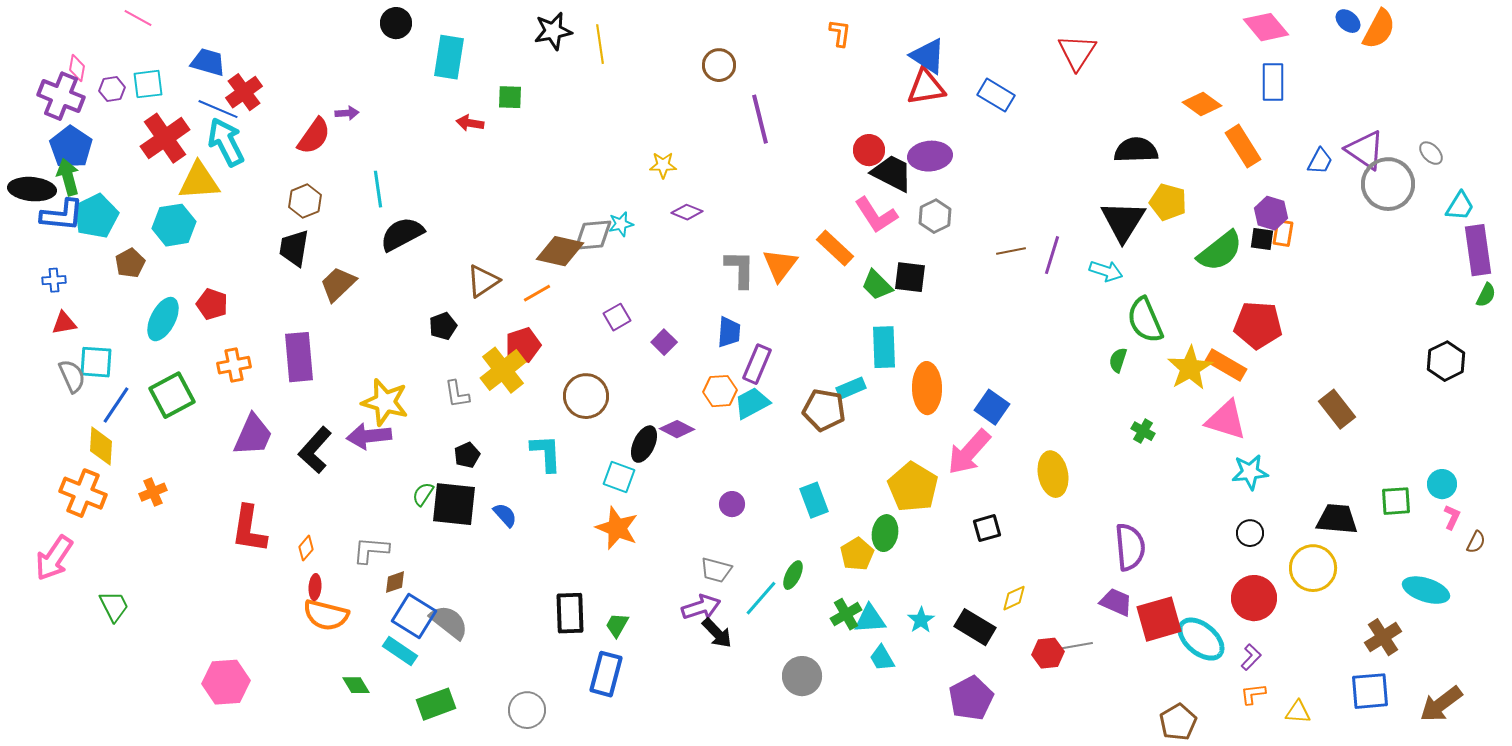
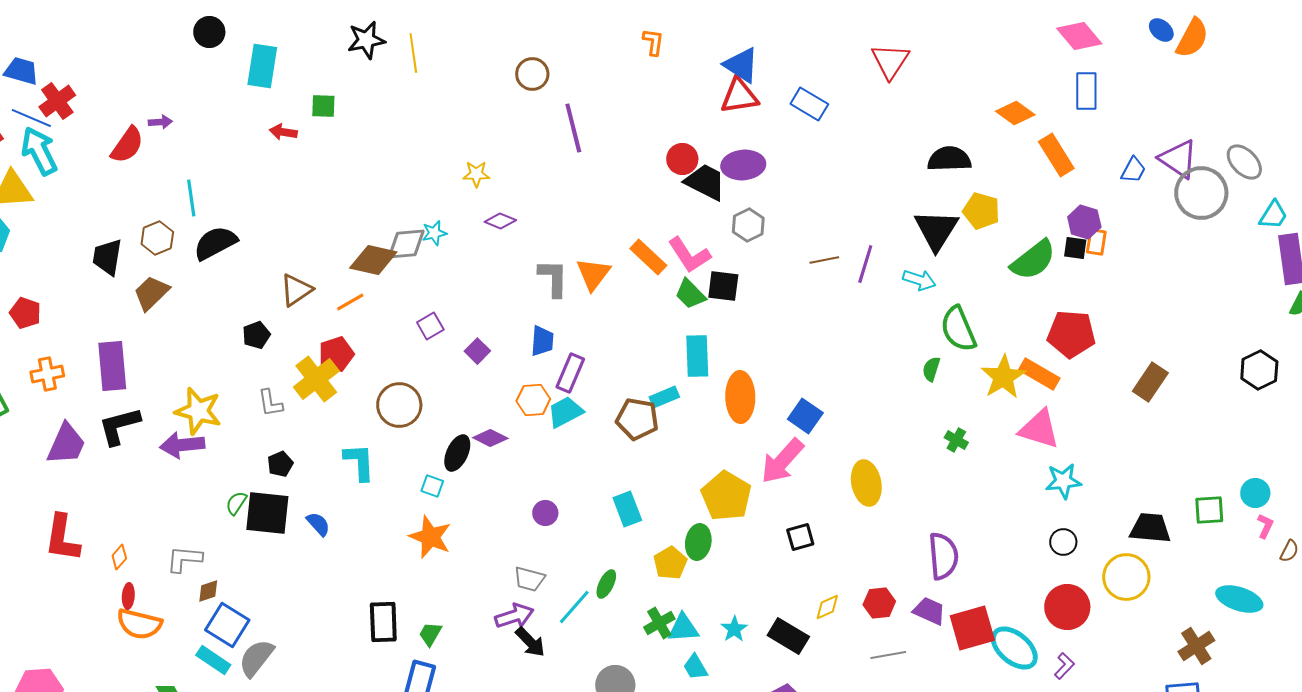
gray ellipse: (1431, 153) -> (1244, 162), size x1.5
brown hexagon: (305, 201) -> (157, 238), moved
pink L-shape: (876, 215) -> (689, 255), moved
brown rectangle: (1337, 409) -> (1150, 382), moved, turned 72
black L-shape: (315, 450) -> (119, 426), moved, turned 33
cyan square: (619, 477) -> (432, 486), size x0.7
gray semicircle: (449, 622) -> (256, 658), moved, turned -90
red hexagon: (1048, 653) -> (879, 603), moved

